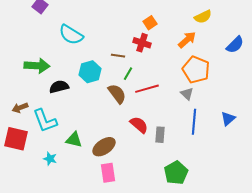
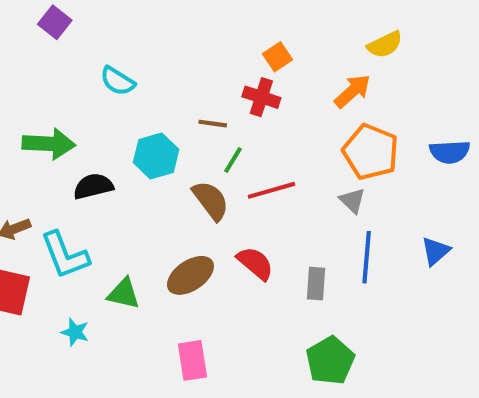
cyan semicircle: (71, 35) -> (118, 81), size x0.7
blue semicircle: (235, 45) -> (450, 152), moved, turned 42
gray rectangle: (160, 135) -> (316, 284), moved
brown ellipse: (104, 147) -> (190, 275), moved

